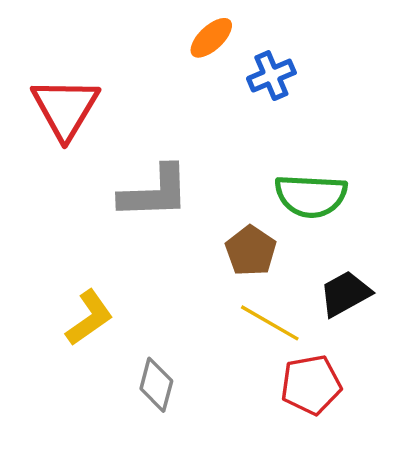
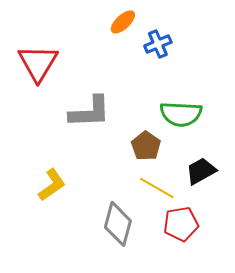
gray diamond: (156, 385) -> (118, 224), moved, size x1.4

